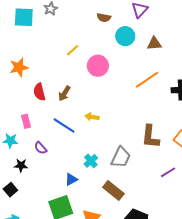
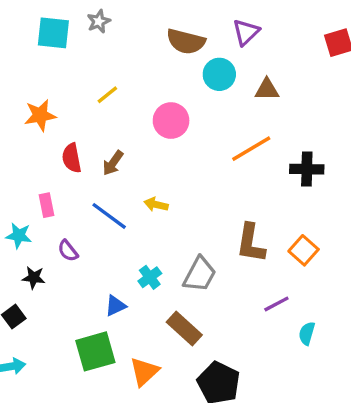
brown semicircle: (104, 18) -> (186, 41), size x1.6
yellow line: (73, 50) -> (107, 95), moved

